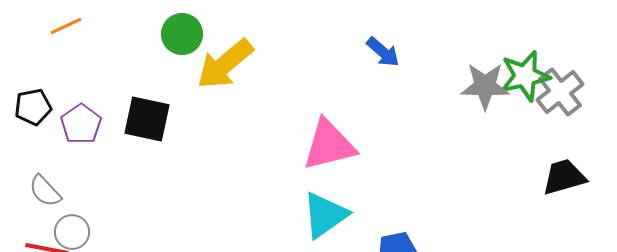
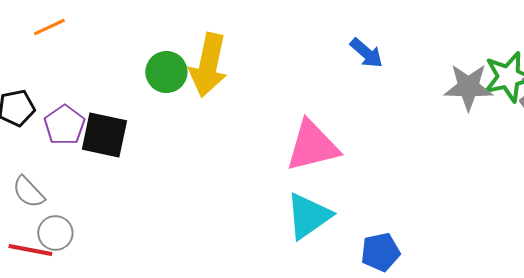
green circle: (182, 34) -> (166, 72), moved
yellow arrow: (225, 64) -> (208, 65), turned -38
black square: (147, 119) -> (104, 135), moved

